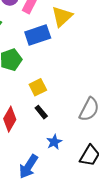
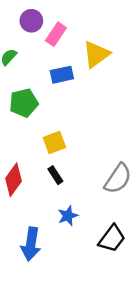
blue rectangle: (38, 35) -> (62, 75), size x0.7
blue arrow: (28, 167) -> (31, 244), turned -30

